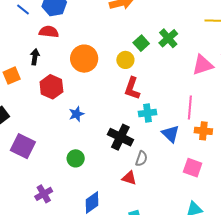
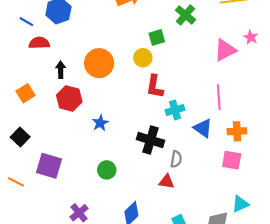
red semicircle: (49, 32) -> (39, 43), moved
green cross: (168, 38) -> (186, 15), moved
green square: (141, 43) -> (157, 37), turned 35
black arrow: (35, 57) -> (61, 70), moved
orange cross: (203, 131) -> (237, 131), moved

